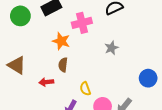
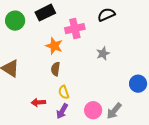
red arrow: (46, 82) -> (38, 102), moved
yellow semicircle: (85, 89) -> (64, 92), moved

